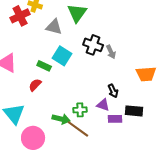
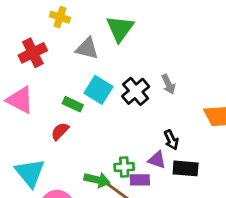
red cross: (20, 16) -> (33, 53), moved
black cross: (93, 45) -> (136, 91), moved, turned 30
black rectangle: (134, 111) -> (186, 168), moved
purple rectangle: (115, 119) -> (140, 180), moved

